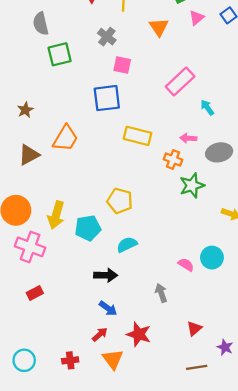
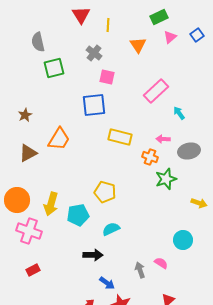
pink semicircle: (186, 265) -> (161, 263), moved
blue arrow: (108, 308) -> (107, 283), moved

